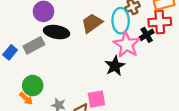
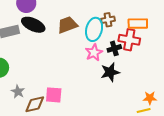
pink star: (127, 45) -> (94, 53), size x0.7
black star: (115, 66) -> (110, 72), moved

